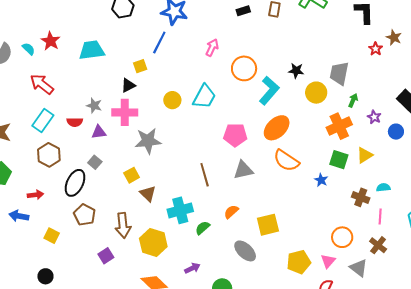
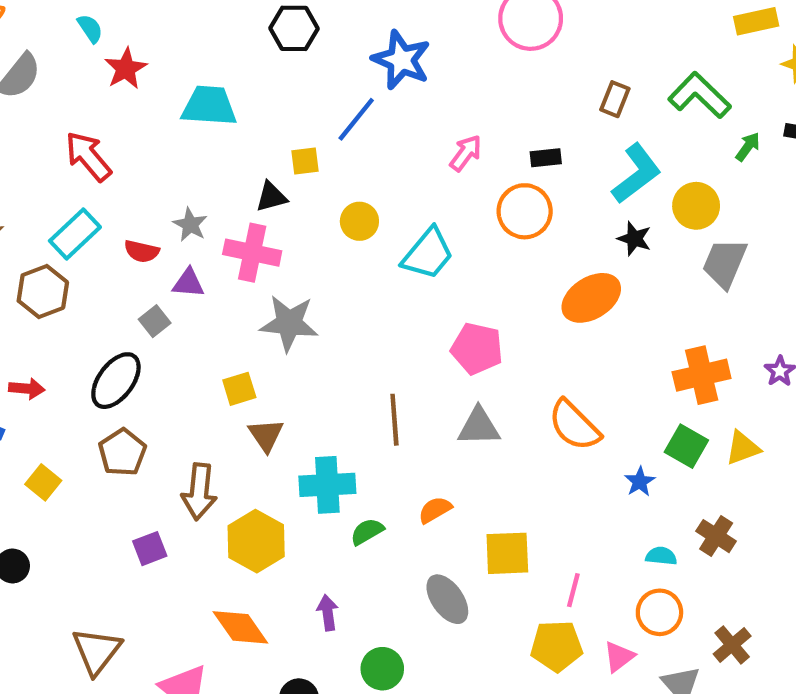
black rectangle: (243, 11) -> (546, 158), moved
cyan semicircle: (29, 49) -> (90, 28), moved
cyan L-shape: (269, 91) -> (636, 174), moved
yellow circle: (316, 93) -> (696, 206), moved
yellow circle: (172, 100) -> (359, 221), moved
green arrow: (353, 100) -> (748, 147), moved
orange ellipse: (277, 128) -> (591, 298), moved
brown hexagon: (49, 155) -> (43, 292), moved
gray square: (95, 162) -> (155, 321), moved
cyan semicircle: (383, 187) -> (661, 556), moved
pink line: (380, 216) -> (573, 590), moved
purple arrow: (192, 268) -> (328, 613), turned -84

